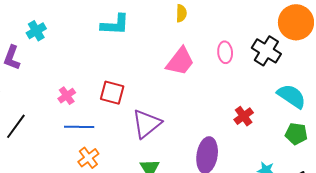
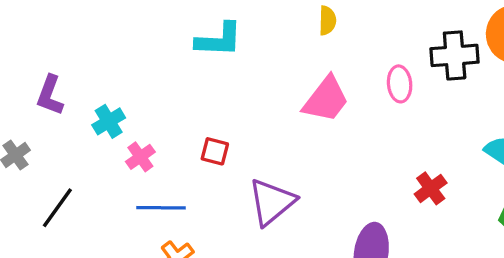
cyan cross: (36, 31) -> (109, 121), moved
black cross: (266, 51) -> (455, 55), moved, turned -36
red square: (112, 93) -> (215, 151), size x0.7

